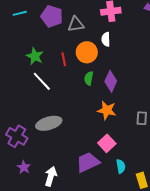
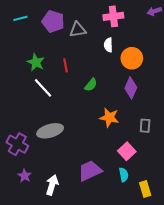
orange circle: (87, 52) -> (132, 58), moved
green semicircle: (89, 78) -> (91, 85), turned -152
purple diamond: (111, 81) -> (131, 88), moved
pink square: (107, 143) -> (127, 151), moved

